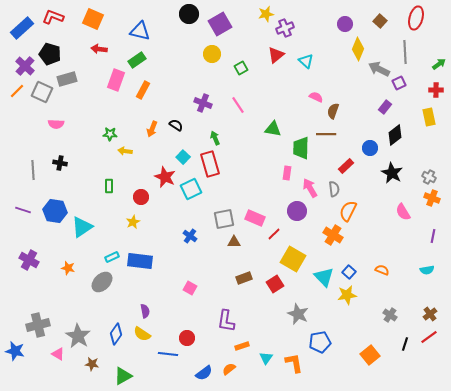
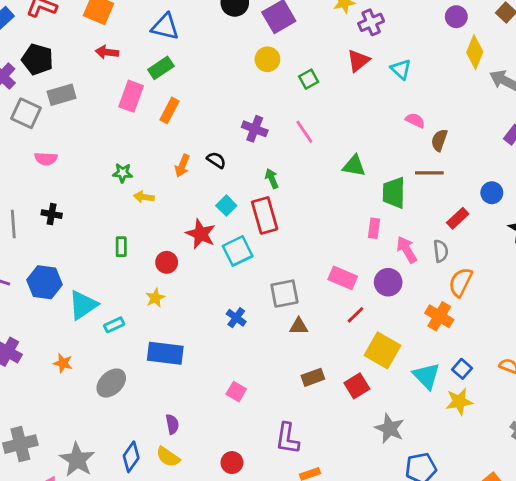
pink rectangle: (255, 218) -> (343, 278), moved
cyan rectangle: (112, 257) -> (114, 325), moved

